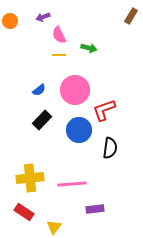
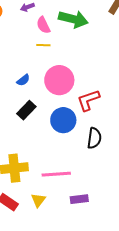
green arrow: (89, 48) -> (73, 19), moved, size x1.8
yellow triangle: (54, 227) -> (38, 200), moved

